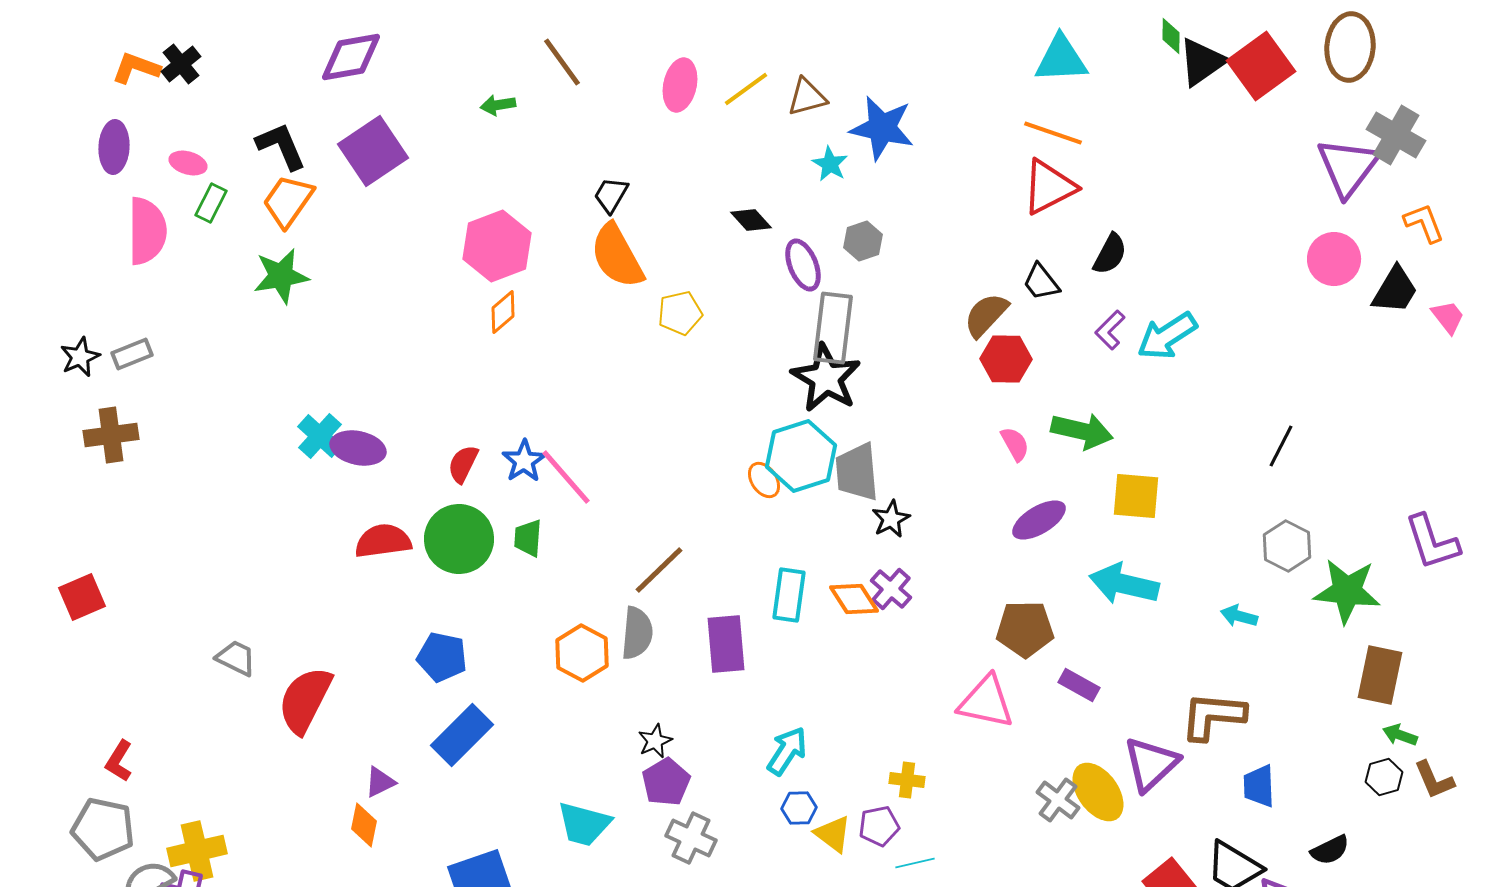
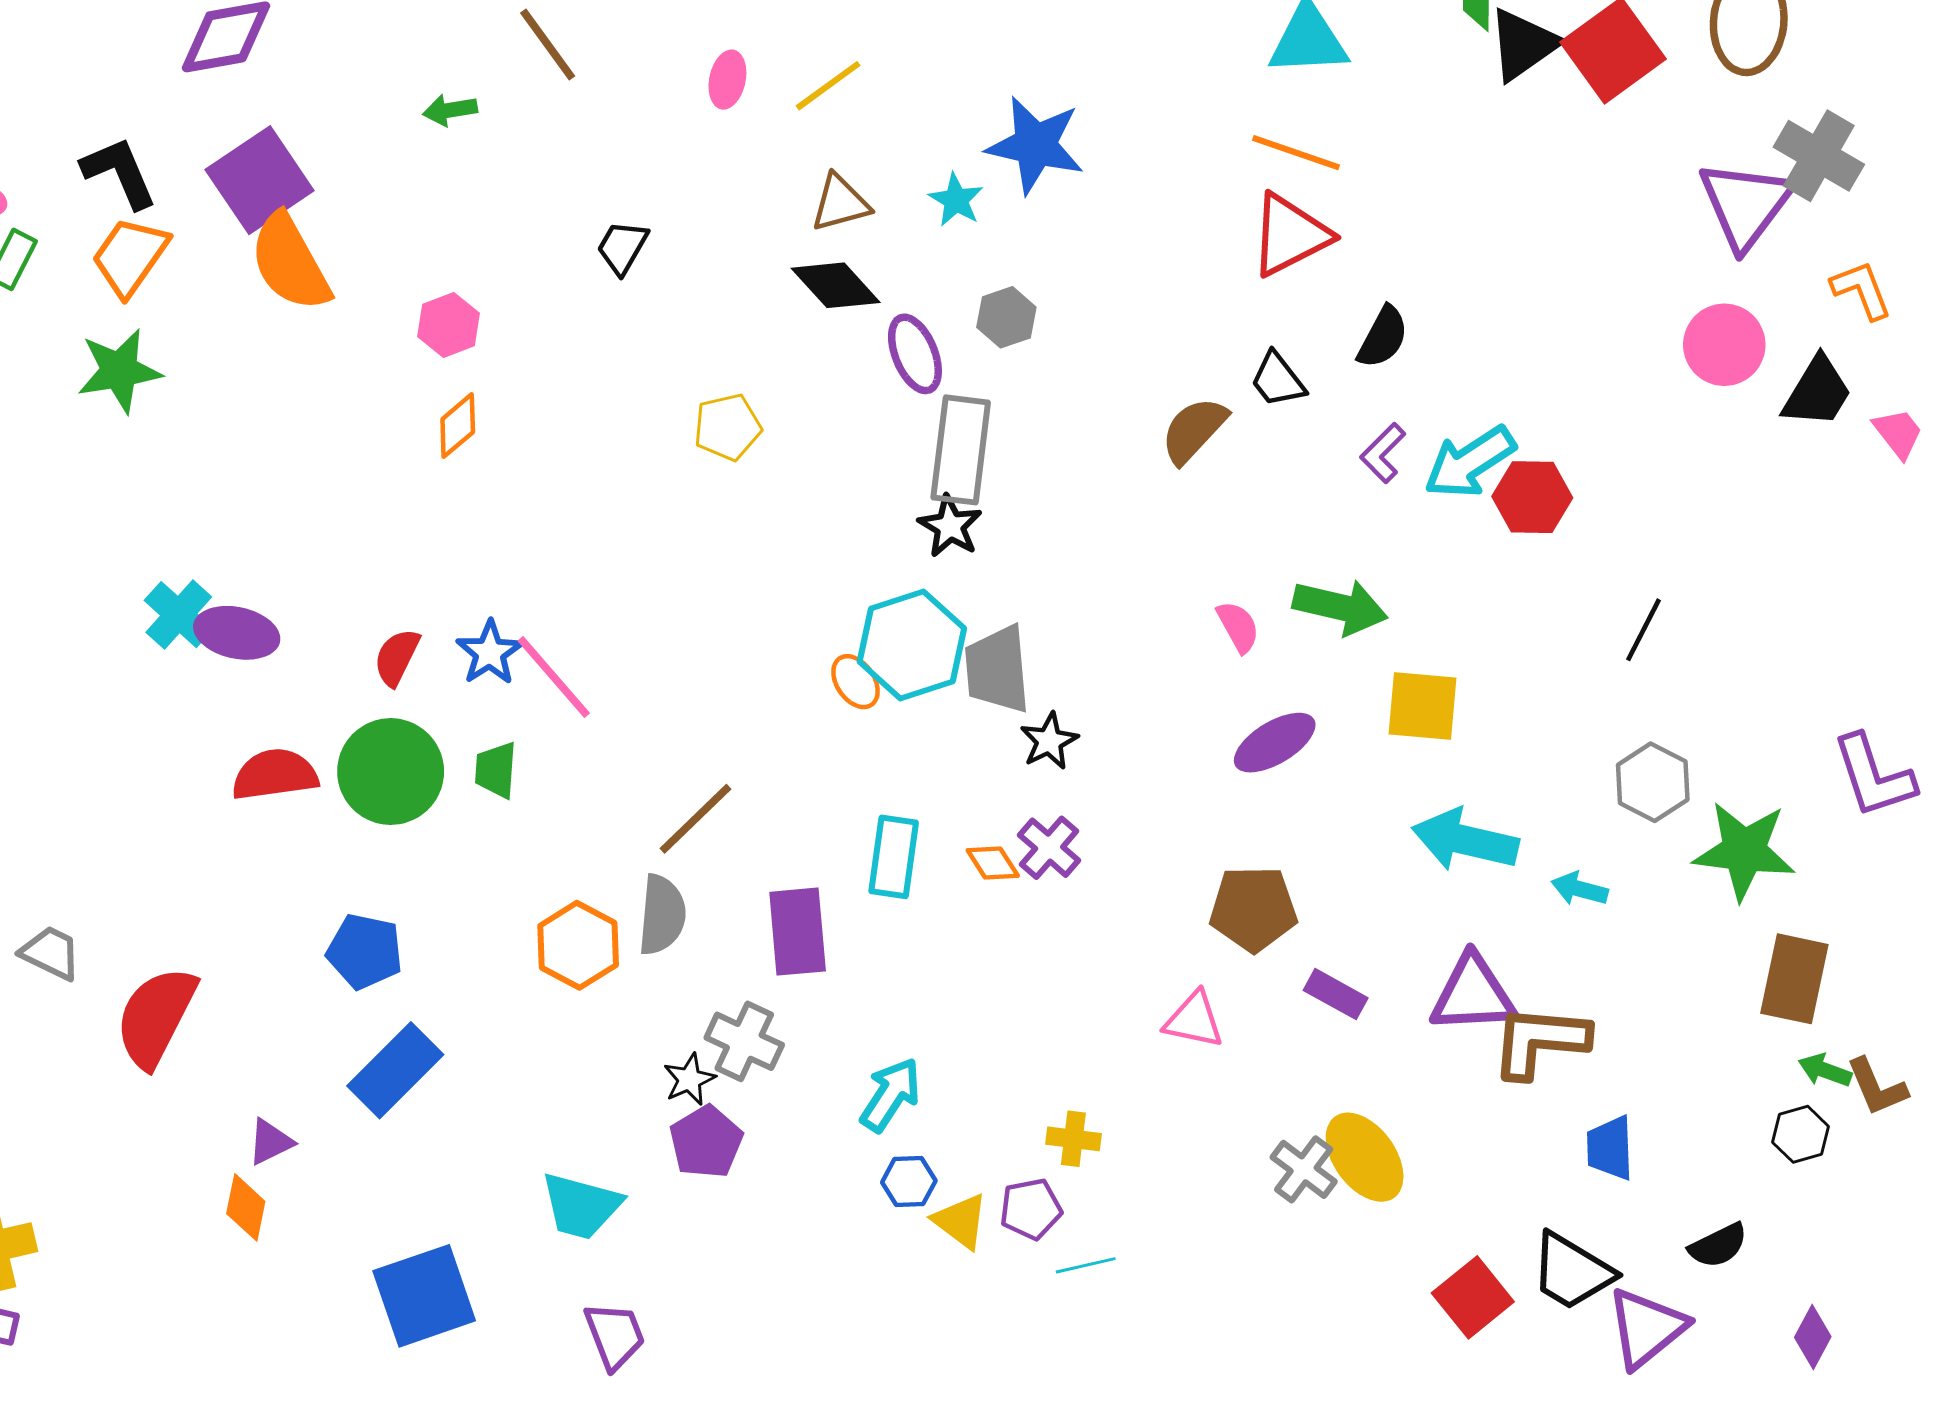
pink ellipse: (680, 85) -> (727, 80), size x0.7
brown triangle: (807, 97) -> (840, 203), moved
black diamond: (751, 220) -> (836, 285), size x1.4
pink hexagon: (497, 246) -> (449, 325), size x0.6
orange semicircle: (617, 256) -> (290, 262), moved
red hexagon: (1006, 359) -> (1532, 497), moved
black star: (826, 378) -> (950, 526), size x0.6
cyan arrow: (1124, 584) -> (1465, 840), moved
orange diamond: (854, 599) -> (993, 863), size x0.7
pink triangle: (986, 702) -> (1194, 1020), size x0.7
purple triangle: (1151, 764) -> (1473, 994), moved, turned 40
brown L-shape: (1434, 780) -> (1877, 1087), moved
gray cross: (691, 838) -> (744, 1041), moved

